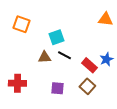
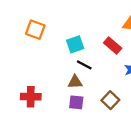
brown triangle: (44, 57) -> (75, 82), moved
red rectangle: (89, 65) -> (113, 46), moved

